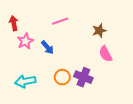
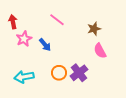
pink line: (60, 21) -> (57, 20), turned 56
purple cross: (83, 77) -> (79, 73), turned 30

